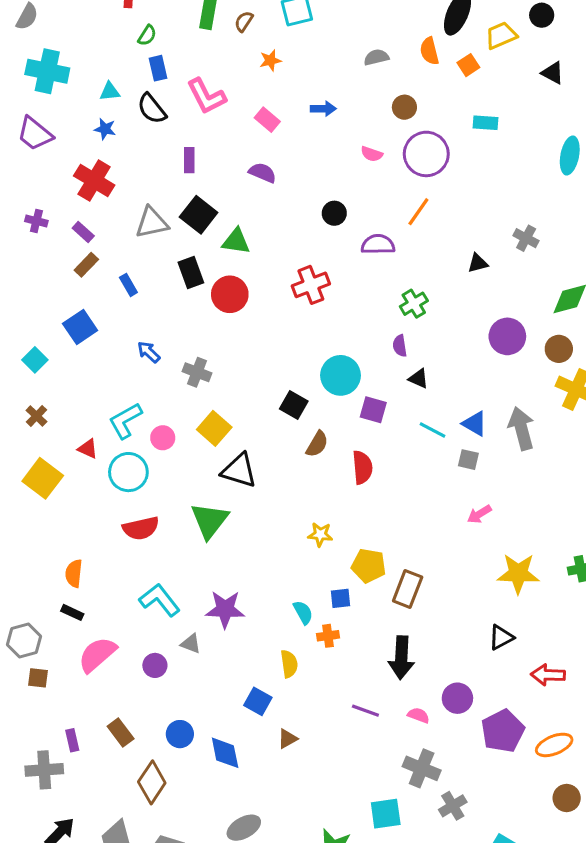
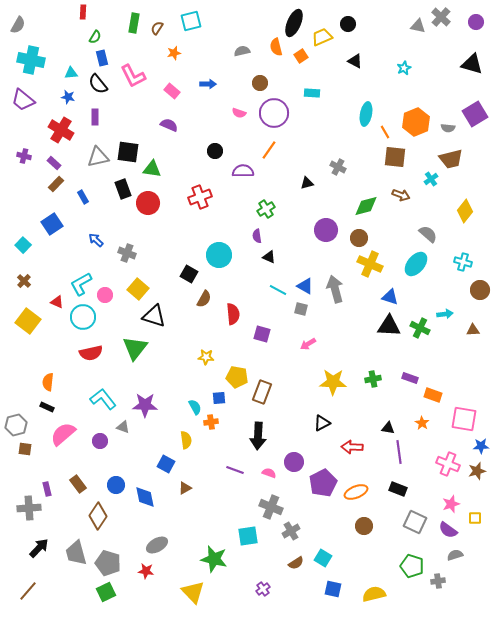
purple rectangle: (189, 160) -> (95, 117), moved
black square: (199, 215) -> (128, 152), turned -30
purple square: (373, 410) -> (262, 334), moved

